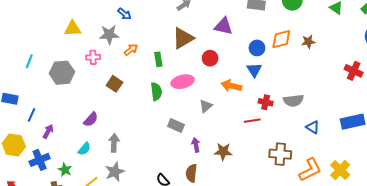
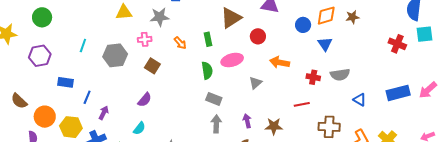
orange arrow: (131, 50) -> (180, 43), moved, turned 88
blue triangle: (254, 70) -> (325, 44), moved
brown square: (114, 84) -> (152, 66), moved
red line: (252, 121) -> (302, 104), moved
gray rectangle: (176, 125) -> (214, 99), moved
gray arrow: (114, 143) -> (216, 124), moved

